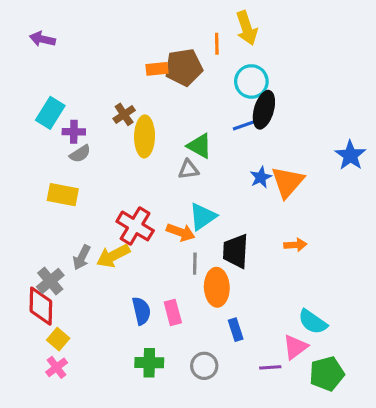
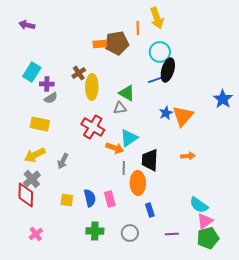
red cross: (135, 226) -> (93, 127), moved
yellow arrow: (113, 256) -> (35, 155), moved
gray arrow: (82, 257) -> (63, 161), moved
yellow square: (58, 339) -> (67, 200), moved, turned -32
pink triangle: (295, 347) -> (205, 221), moved

